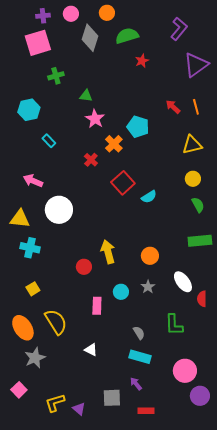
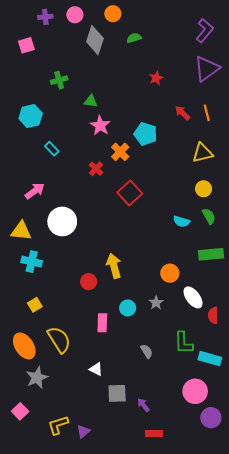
purple L-shape: (179, 29) -> (205, 31), moved
green semicircle: (127, 36) -> (134, 38), size x0.6
pink square: (38, 43) -> (26, 45), moved, size x0.6
red star: (142, 61) -> (156, 78), moved
pink arrow: (33, 181) -> (35, 191), turned 120
cyan semicircle: (149, 197) -> (181, 221), moved, turned 49
orange circle: (150, 256) -> (170, 273), moved
cyan rectangle: (140, 357) -> (210, 359), moved
gray square: (112, 398) -> (117, 393), moved
purple triangle: (79, 409) -> (83, 431), turned 40

